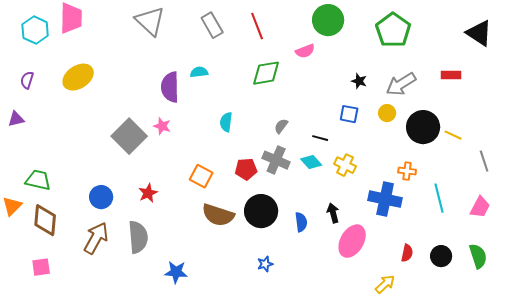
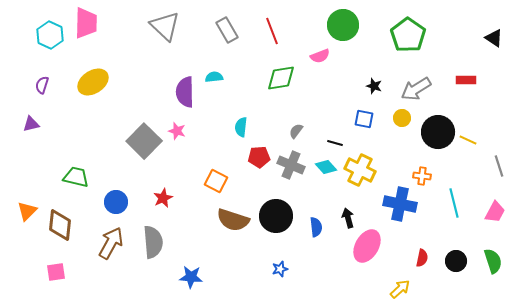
black triangle: (479, 33) -> (494, 38), size x0.7
yellow cross: (345, 165) -> (360, 170), size x1.4
red pentagon: (246, 169) -> (259, 157), moved
green trapezoid: (38, 180) -> (76, 177), moved

